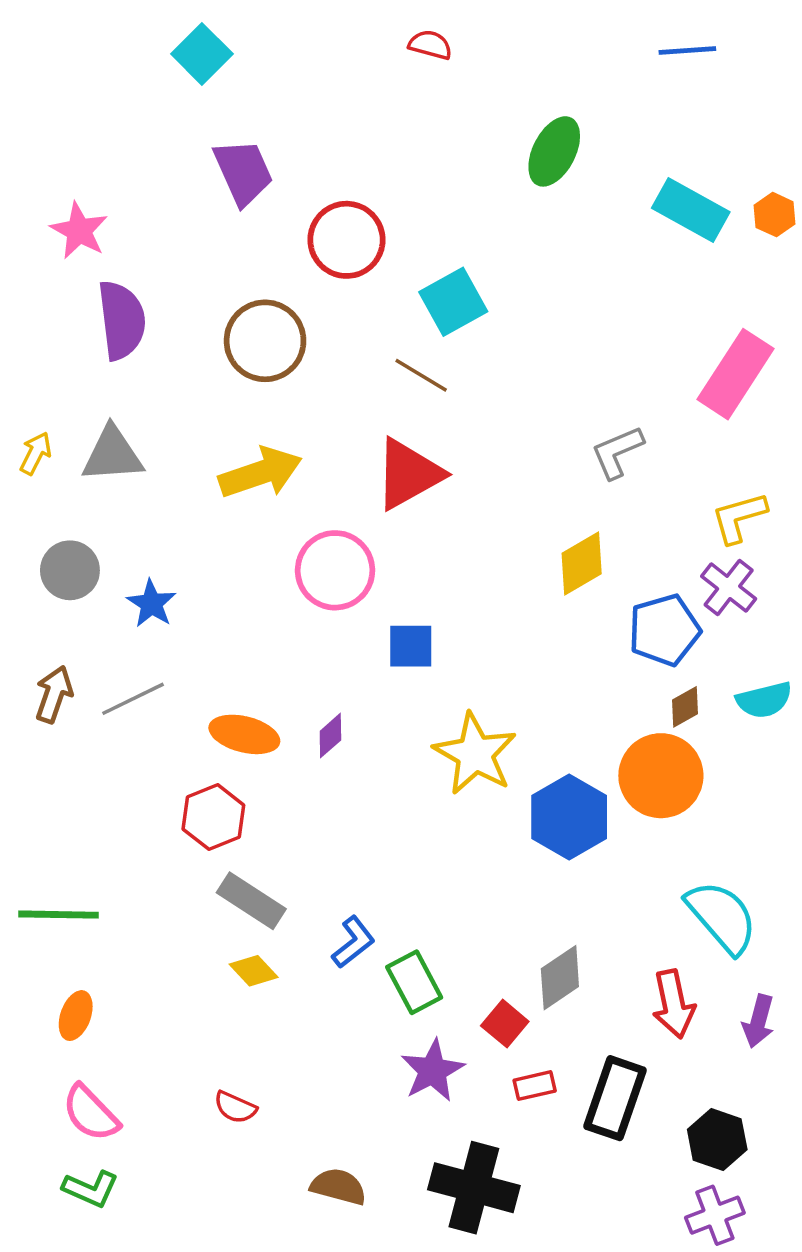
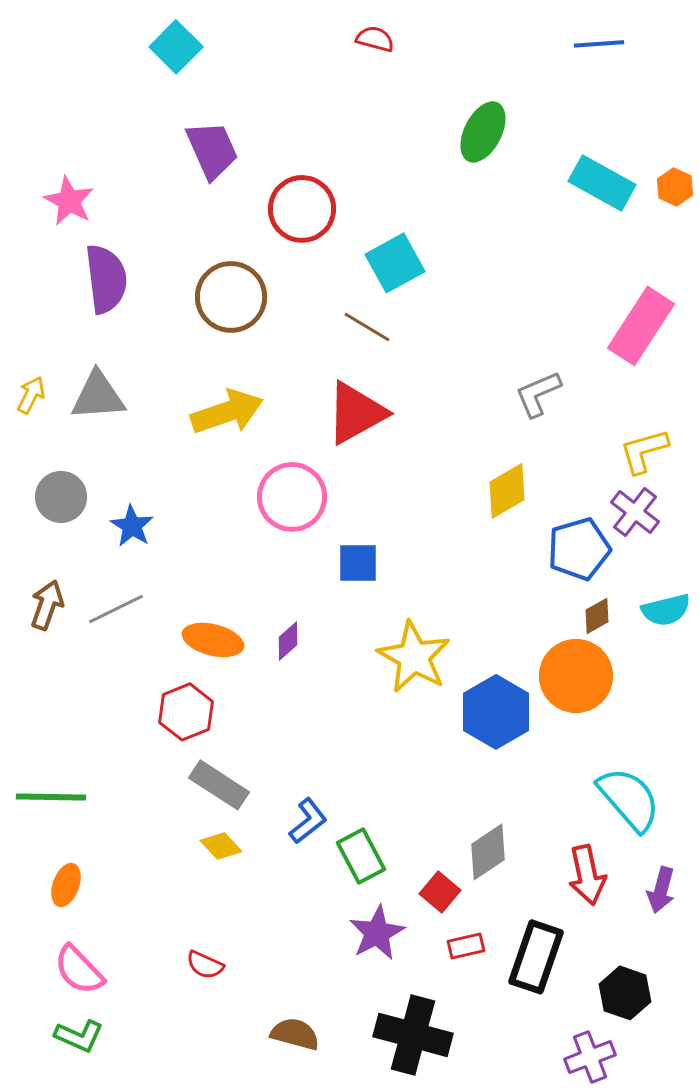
purple cross: (715, 1215) -> (590, 1057), moved

